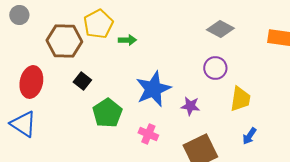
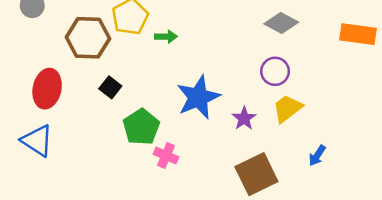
yellow trapezoid: (240, 99) -> (287, 108), moved, turned -136
purple star: (190, 106) -> (244, 118), turned 30
pink cross: (148, 134) -> (166, 156), moved

